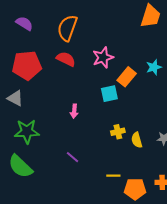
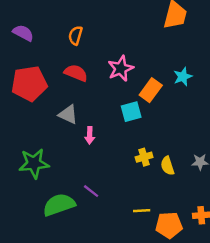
orange semicircle: (67, 28) -> (75, 35), size x0.6
gray triangle: (15, 98) -> (68, 115), moved
green semicircle: (20, 166) -> (59, 205), moved, turned 120

